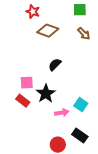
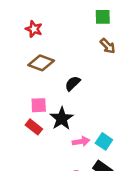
red star: (33, 12) -> (34, 29), moved
brown diamond: (48, 31) -> (41, 63), moved
cyan square: (81, 105) -> (104, 141), moved

